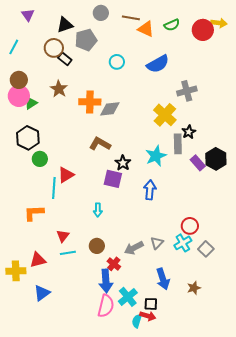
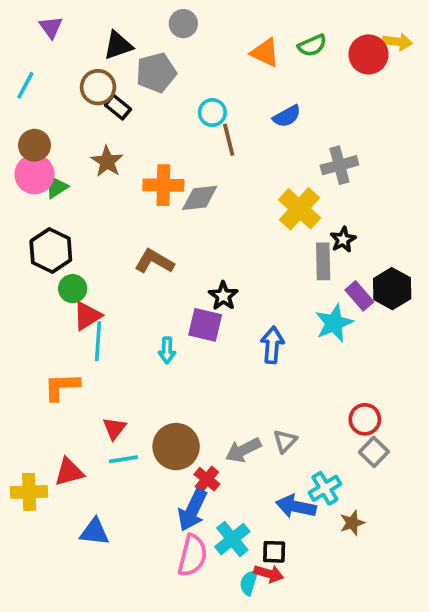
brown line: (131, 18) -> (229, 140), moved, turned 66
blue semicircle: (158, 64) -> (287, 116), size x0.7
brown L-shape: (100, 144) -> (154, 261), moved
cyan star: (156, 156) -> (334, 323), moved
red triangle: (66, 175) -> (87, 316), moved
cyan arrow: (98, 210) -> (167, 350), moved
red circle: (190, 226) -> (365, 419), moved
cyan cross: (183, 243) -> (325, 488), moved
brown circle: (97, 246) -> (176, 447), size x1.6
blue arrow: (163, 279) -> (296, 506), turned 120
blue arrow: (106, 281) -> (192, 510), turned 30
blue triangle: (42, 293) -> (94, 532), moved, turned 42

